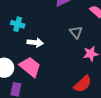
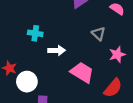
pink trapezoid: (30, 67) -> (82, 72), moved

